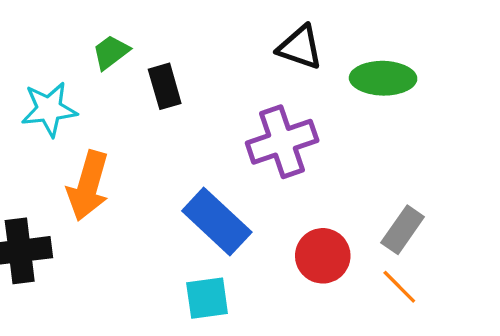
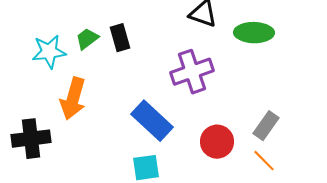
green trapezoid: (111, 52) -> (87, 39), moved

